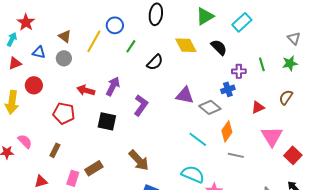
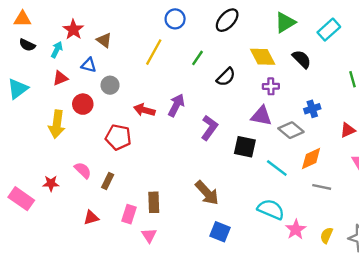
black ellipse: (156, 14) -> (227, 20), turned 35
blue circle: (115, 25) -> (175, 19), moved
brown triangle: (65, 36) -> (104, 40), moved
gray circle: (64, 58) -> (110, 85), moved
purple cross: (239, 71) -> (271, 86), moved
black square: (107, 121) -> (245, 147), moved
orange diamond: (227, 131) -> (311, 159), turned 30
pink semicircle: (25, 141) -> (83, 170), moved
brown rectangle: (94, 168) -> (154, 202), turned -60

